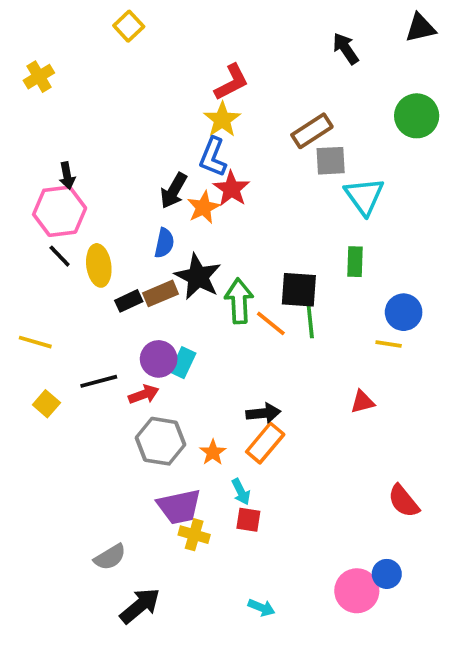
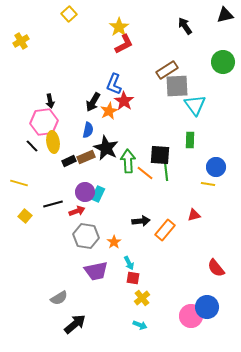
yellow star: (222, 120) -> (119, 27), moved
gray square: (331, 161) -> (177, 86), size x1.4
black arrow: (67, 176) -> (50, 101), moved
pink hexagon: (60, 211) -> (44, 122), moved
black line: (60, 256) -> (32, 146), moved
orange rectangle: (265, 443) -> (165, 230), moved
yellow cross: (194, 535) -> (142, 298), moved, turned 35
blue circle: (387, 574) -> (207, 307), size x1.5

